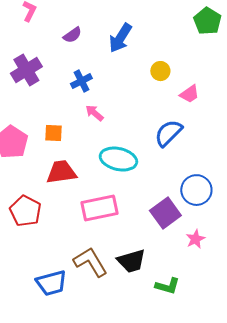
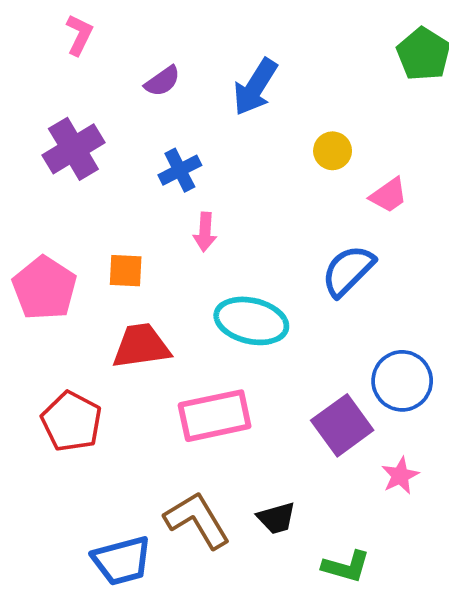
pink arrow: (94, 113) -> (205, 232), turned -126
black trapezoid: (131, 261) -> (276, 518), size x0.7

